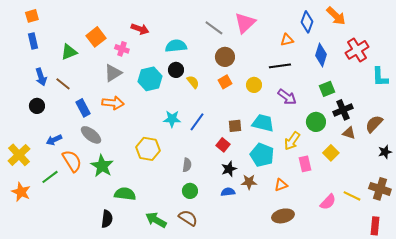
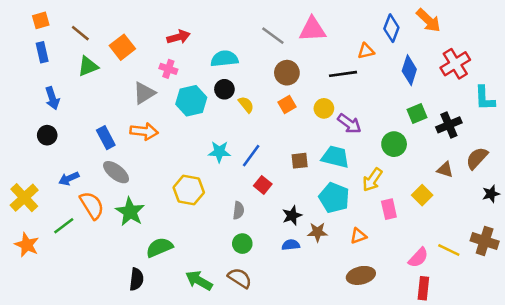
pink triangle: (245, 23) -> (312, 29), turned 40
red arrow: (140, 29) -> (179, 37), turned -36
pink cross: (122, 49) -> (168, 69), moved
black line: (280, 66) -> (343, 74), moved
brown line: (63, 84) -> (80, 33), moved
purple arrow: (287, 97) -> (349, 124), moved
black cross: (343, 110) -> (449, 125), moved
green circle: (316, 122) -> (394, 144), moved
red square: (223, 145) -> (263, 185), moved
green semicircle: (125, 194) -> (159, 247), turned -30
red rectangle: (375, 226) -> (423, 288), moved

